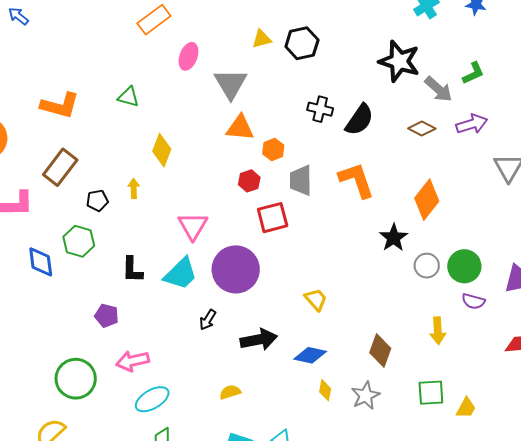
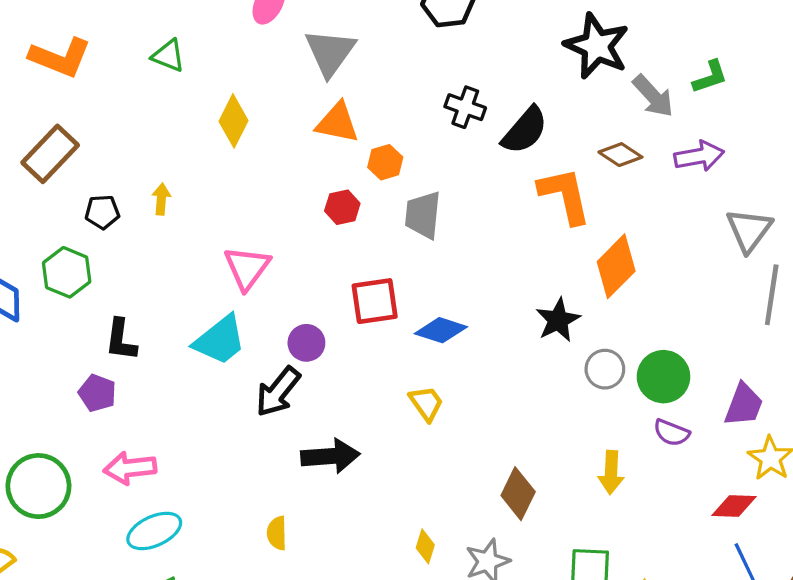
yellow diamond: (162, 150) -> (234, 121), moved
orange L-shape: (356, 180) -> (565, 196), moved
red square: (273, 218) -> (375, 301), moved
purple circle: (236, 269) -> (306, 343), size x0.5
black L-shape: (132, 270) -> (121, 340), moved
black arrow: (208, 320) -> (278, 392), moved, size x1.6
blue diamond: (310, 355) -> (441, 330), moved
yellow semicircle: (230, 392) -> (277, 533), turned -80

